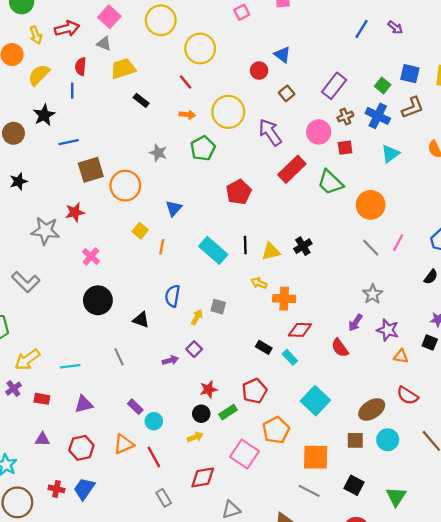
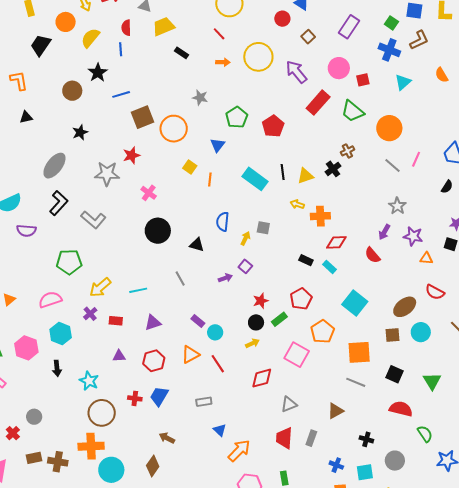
brown cross: (345, 117) -> (347, 151), moved
green pentagon: (203, 148) -> (237, 117), moved
gray rectangle: (164, 498) -> (204, 402), moved, turned -63

